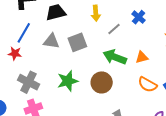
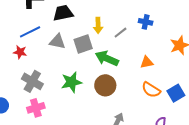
yellow arrow: (96, 13) -> (98, 25), moved
blue cross: (139, 17) -> (146, 22), turned -32
blue line: (24, 33) -> (30, 32), turned 30
green arrow: (115, 57) -> (107, 58), moved

